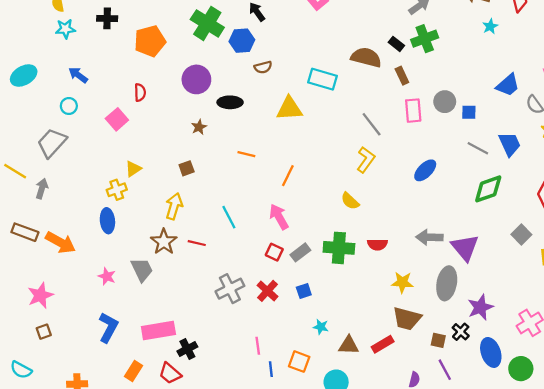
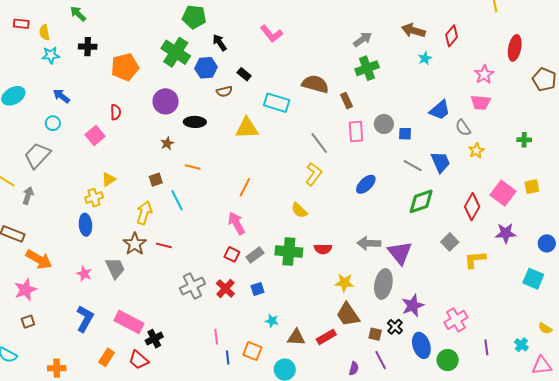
black rectangle: (396, 44) -> (244, 74), moved
orange line: (246, 154) -> (193, 167), moved
cyan line: (229, 217) -> (177, 200), moved
orange arrow: (60, 243) -> (39, 259), moved
brown trapezoid: (407, 319) -> (348, 315), turned 40
pink rectangle: (158, 331) -> (129, 322), turned 36

